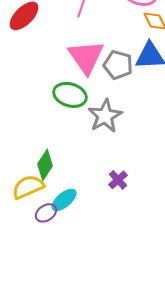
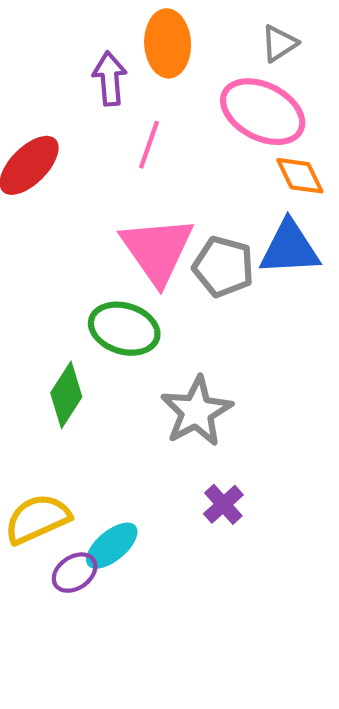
gray star: (105, 116) -> (197, 411), moved
green diamond: (45, 165) -> (66, 395), moved

